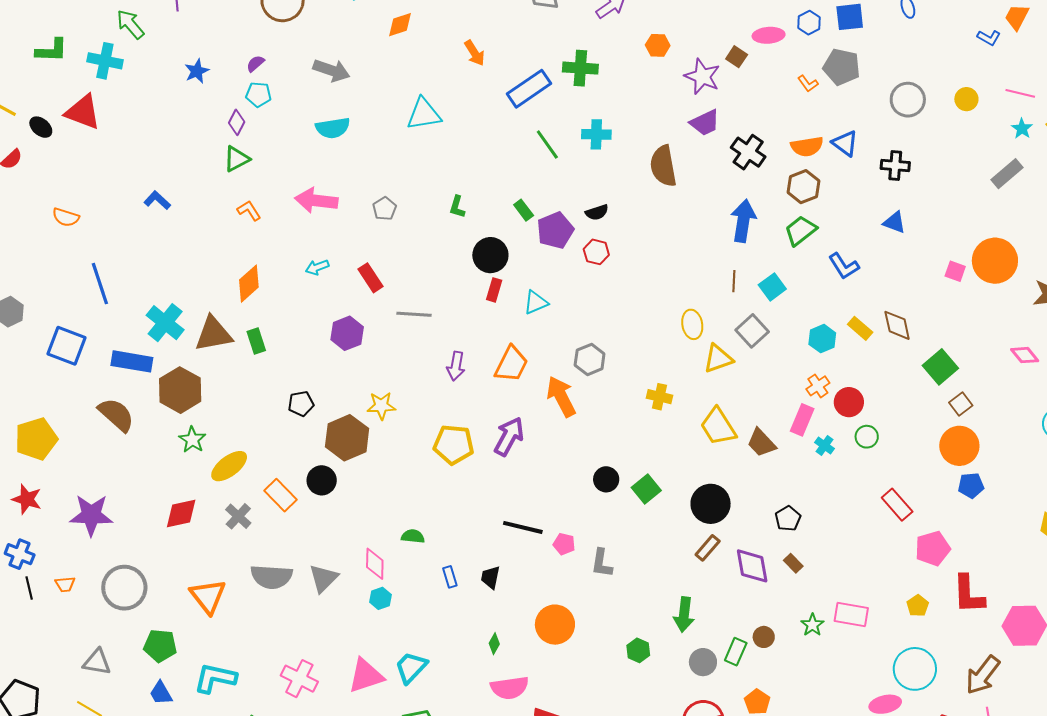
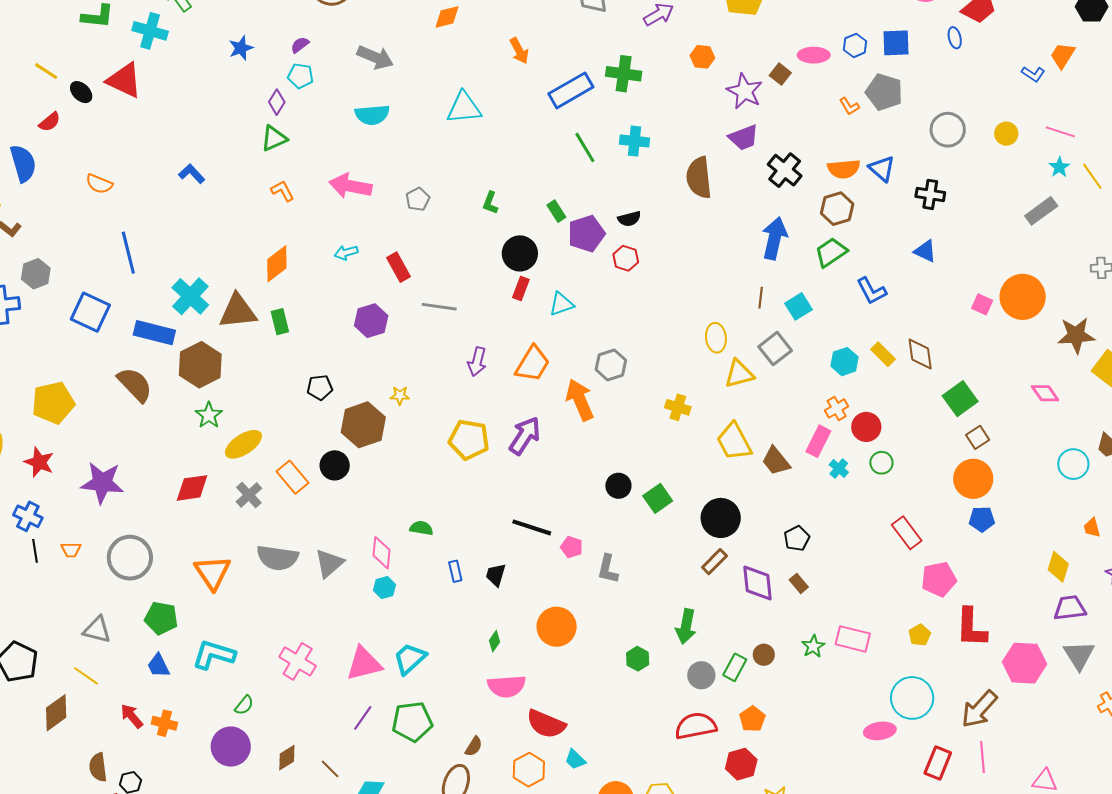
yellow star: (381, 406) -> (400, 395), size x0.7

